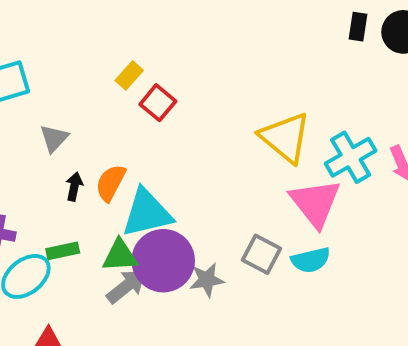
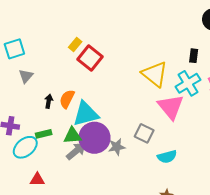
black rectangle: (358, 27) -> (194, 56), moved
red square: (158, 103) -> (90, 58), size x1.4
gray triangle: (54, 138) -> (26, 76), moved
cyan semicircle: (311, 260) -> (167, 157), moved

